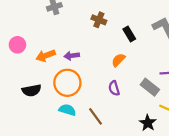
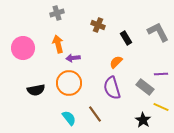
pink circle: (17, 45) -> (23, 48), size x1.5
orange arrow: (46, 56) -> (58, 44), moved, turned 96
purple semicircle: (114, 88) -> (112, 88), size x1.6
cyan semicircle: (67, 110) -> (69, 118), moved, turned 35

